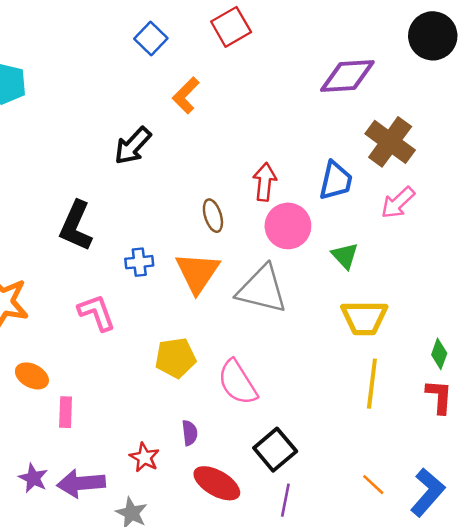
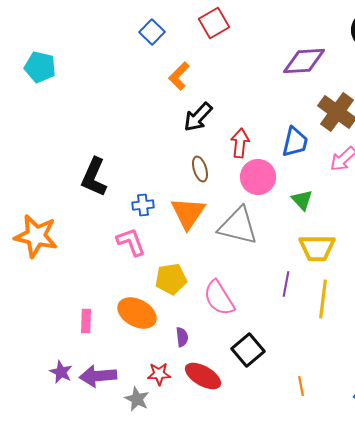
black arrow: (133, 146) -> (198, 117), moved
pink L-shape: (97, 313) -> (131, 242), moved
orange ellipse: (32, 376) -> (137, 313), moved, size x1.5
red star: (144, 457) -> (159, 374), moved, turned -30
orange line: (373, 485) -> (301, 386), moved, turned 36
purple line: (285, 500) -> (286, 284), moved

